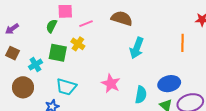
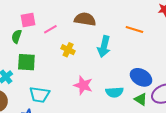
orange line: (183, 43) -> (134, 30), moved, turned -66
yellow cross: (78, 44) -> (68, 50), moved
blue ellipse: (169, 84) -> (141, 77), turned 50
cyan semicircle: (141, 95) -> (114, 92), turned 84

